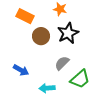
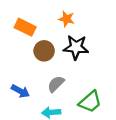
black star: (68, 33) -> (76, 47), turned 30
gray semicircle: (62, 63) -> (56, 84), moved

